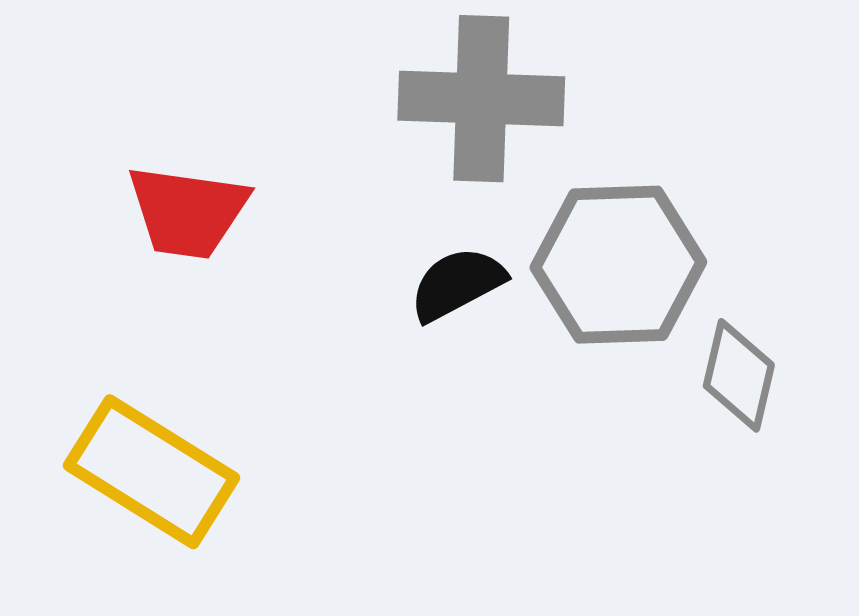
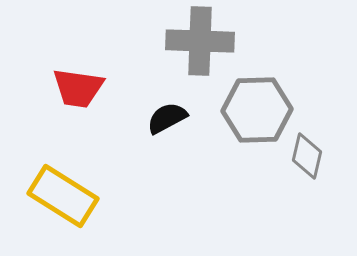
black semicircle: (457, 284) -> (167, 118), moved

